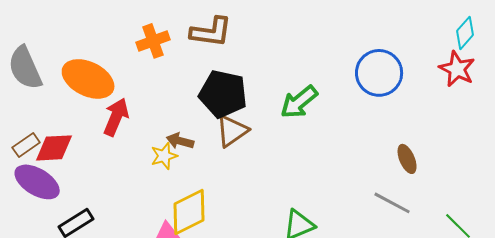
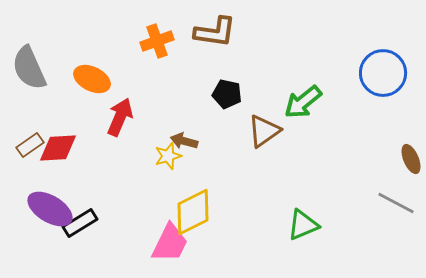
orange ellipse: (88, 79) -> (92, 79), size x0.7
black pentagon: (223, 94) -> (227, 94), size x0.6
brown triangle: (232, 131) -> (264, 131), moved
purple ellipse: (37, 182) -> (50, 209), moved

